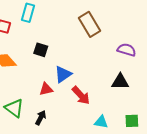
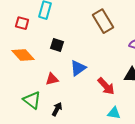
red triangle: (46, 89) -> (52, 79), moved
red arrow: (81, 95) -> (106, 86), moved

